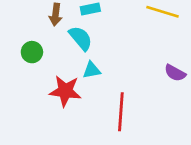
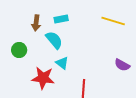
cyan triangle: (92, 70) -> (62, 63), turned 48

